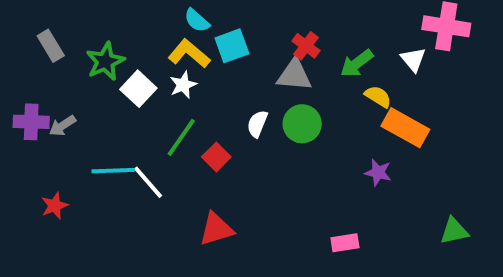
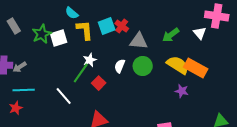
cyan semicircle: (197, 20) -> (72, 13), moved
red cross: (306, 46) -> (122, 26), moved
yellow L-shape: (189, 54) -> (85, 30), turned 45
white star: (183, 85) -> (90, 60), moved
white square: (138, 89) -> (59, 38), moved, turned 30
yellow semicircle: (378, 96) -> (178, 65), moved, size x1.6
cyan line: (113, 171) -> (24, 90), moved

